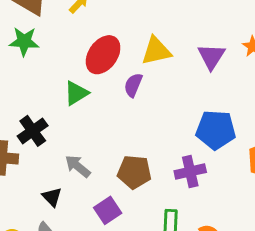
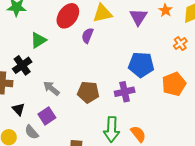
green triangle: (76, 93) -> (38, 40), moved
black triangle: (52, 197) -> (18, 109), moved
purple square: (108, 210) -> (47, 116), moved

